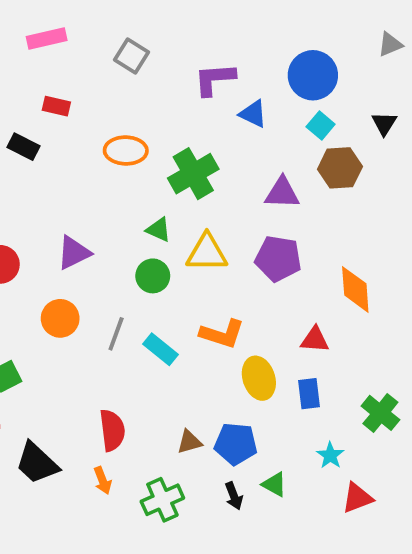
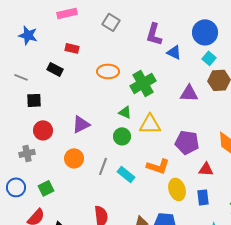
purple L-shape: (214, 79) -> (154, 34), turned -70
purple pentagon: (278, 259) -> (187, 142), moved

